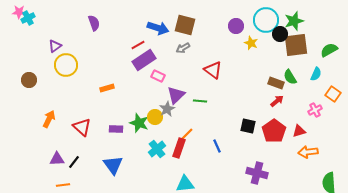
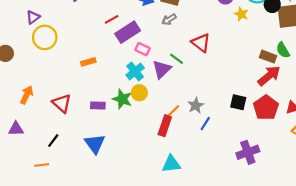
red line: (138, 45) -> (112, 19), moved
green line: (200, 101) -> (177, 59), moved, turned 32
red arrow: (277, 101) -> (269, 76), size x1.6
gray star: (167, 109) -> (196, 105), moved
blue line: (217, 146) -> (205, 124), turned 56
cyan cross: (157, 149) -> (135, 71), moved
purple triangle: (57, 159) -> (16, 129), moved
purple cross: (257, 173) -> (248, 152), turned -35

